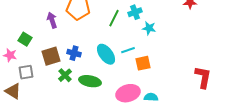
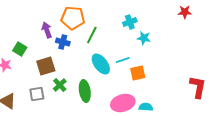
green line: (114, 18) -> (92, 35), moved
blue cross: (74, 53) -> (63, 42), moved
gray square: (26, 72) -> (37, 94), moved
green ellipse: (90, 81) -> (85, 91), turned 70

